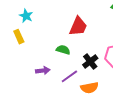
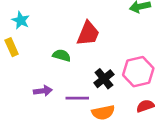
green semicircle: (63, 50) -> (62, 55), moved
purple line: (69, 76) -> (77, 98), turned 36

